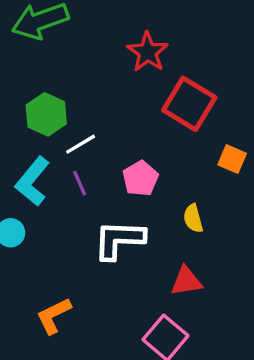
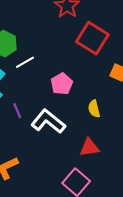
purple line: (80, 183) -> (17, 111), moved
white L-shape: (119, 240) -> (48, 121), turned 36

